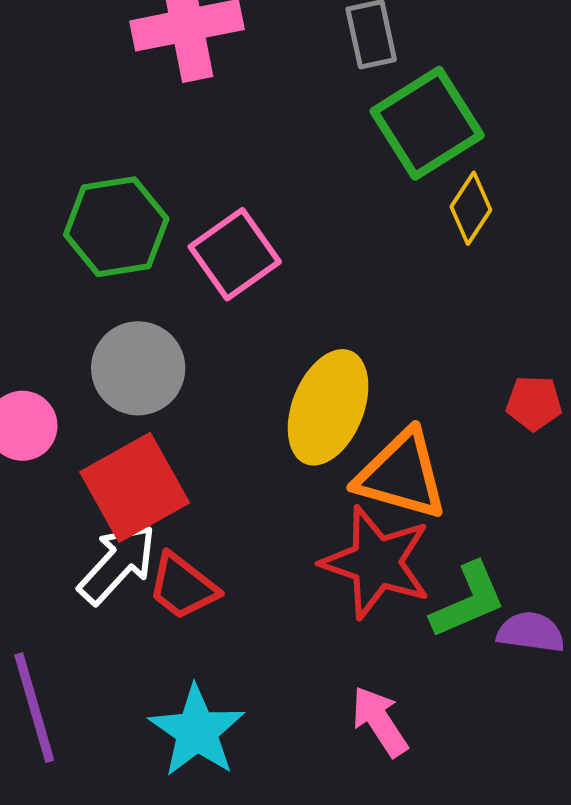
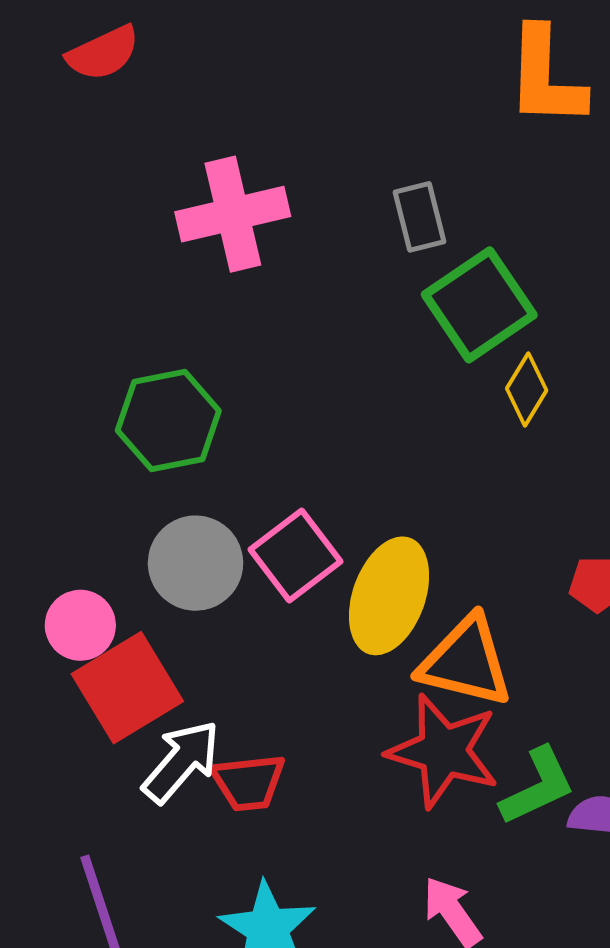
pink square: (235, 254) -> (295, 555), moved
red square: (135, 487) -> (127, 688), moved
red trapezoid: (183, 586) -> (248, 782), turned -42

